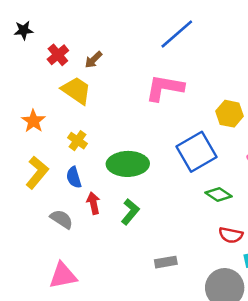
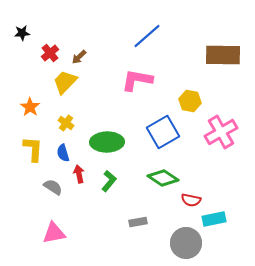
yellow trapezoid: (76, 90) -> (65, 82), turned -80
yellow L-shape: (37, 173) -> (33, 149), turned -36
green diamond: (219, 195) -> (163, 178), moved, size x1.4

